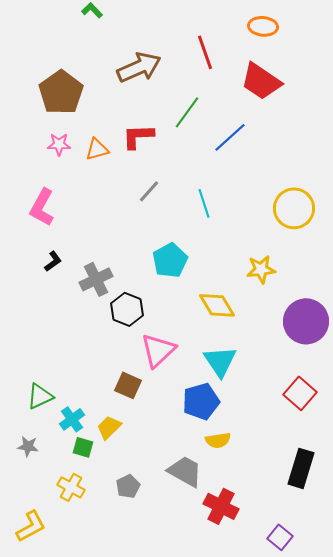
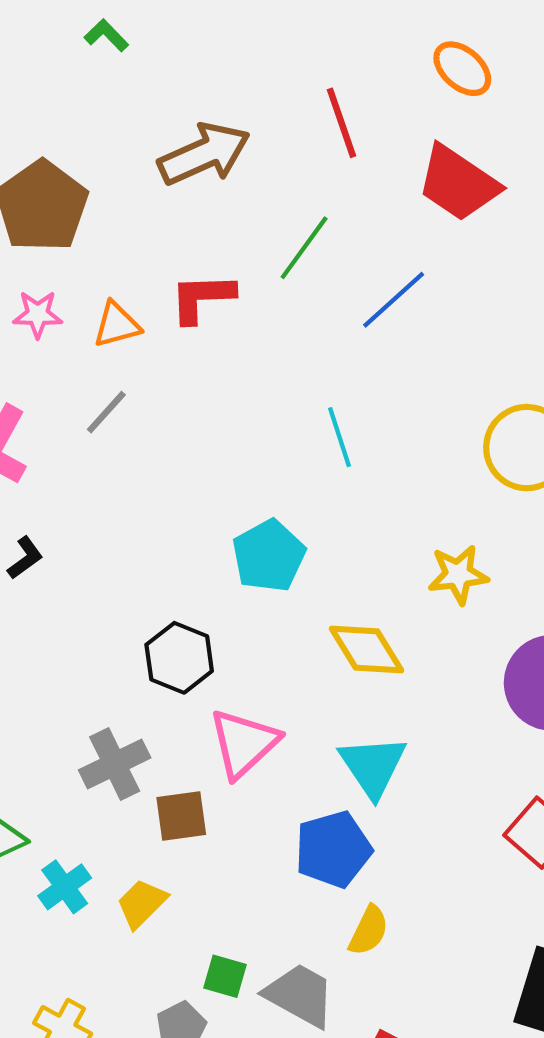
orange ellipse: (263, 26) -> (462, 69), turned 36
gray line: (149, 191) -> (106, 412), moved
gray cross: (96, 279) -> (115, 764), moved
brown square: (128, 385) -> (181, 816), turned -32
yellow semicircle: (218, 440) -> (369, 931), turned -55
green square: (83, 447) -> (225, 976), moved

